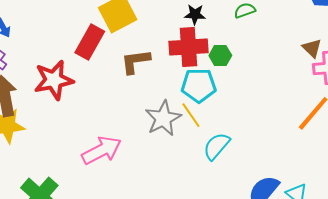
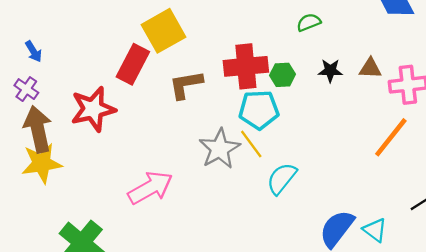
black star: (195, 14) -> (330, 71), moved
brown triangle: (312, 48) -> (370, 68), moved, turned -40

